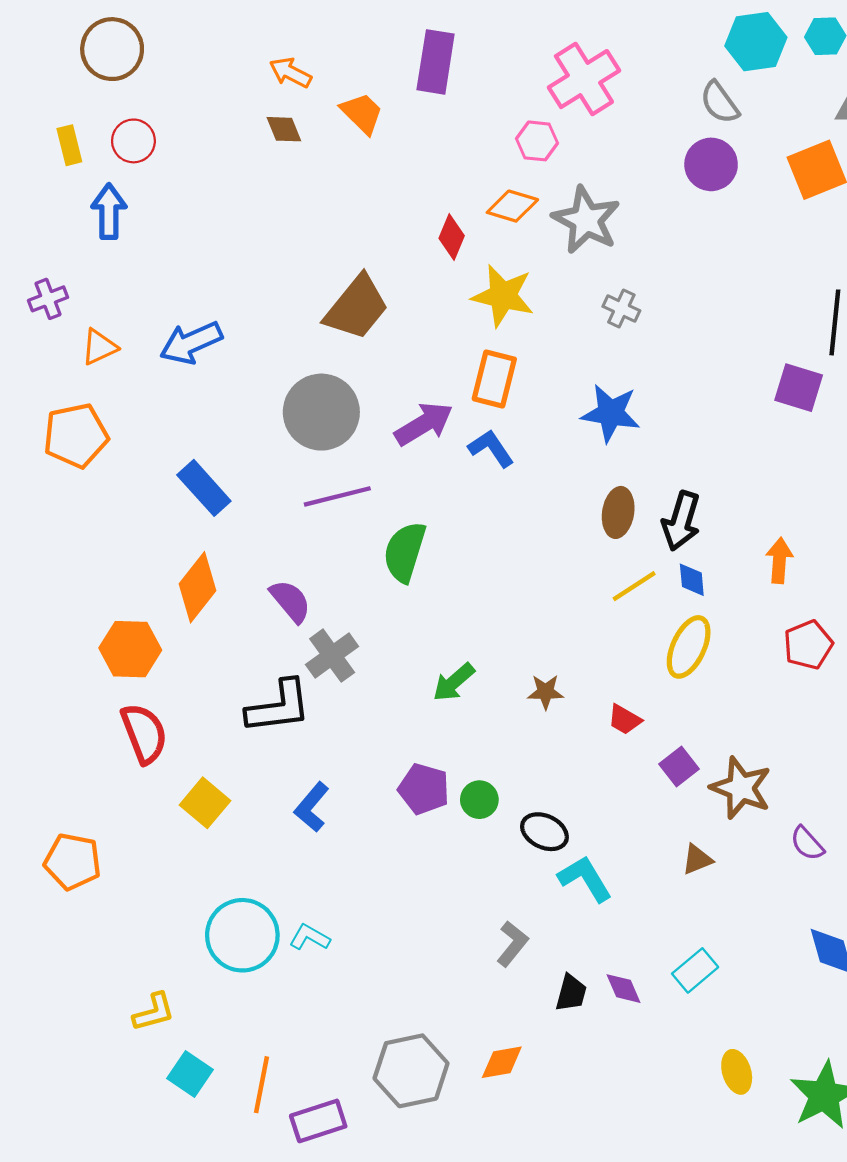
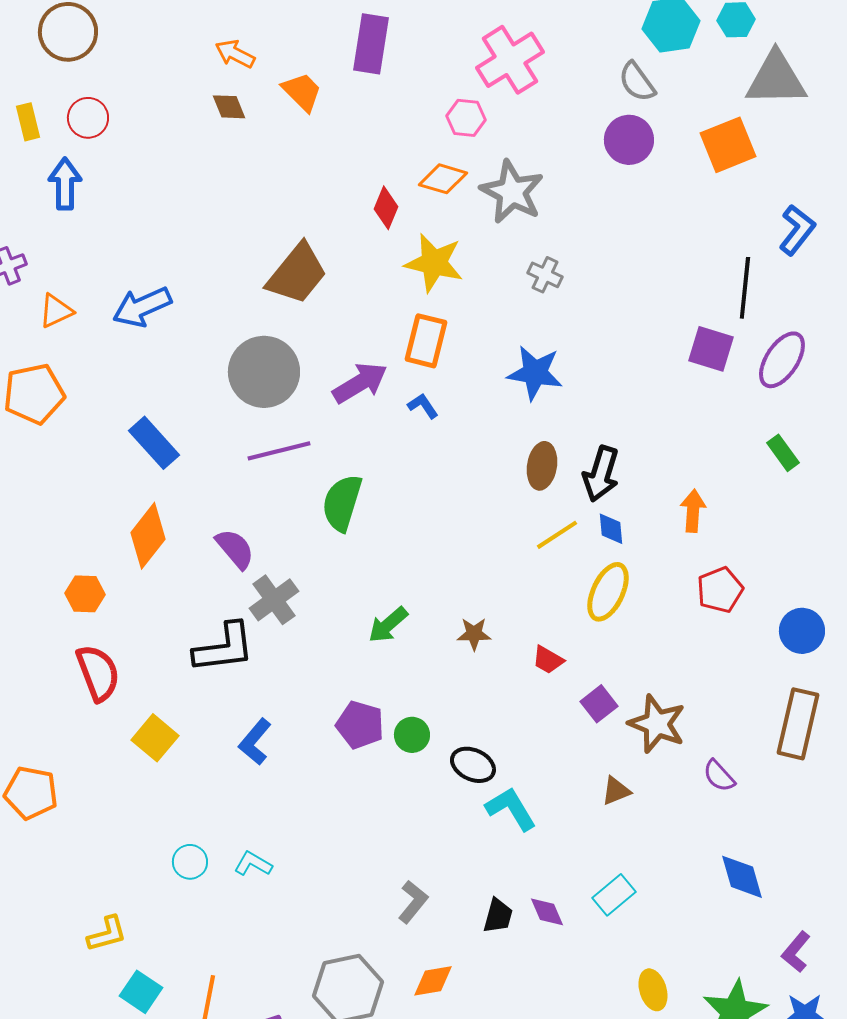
blue L-shape: (491, 448) -> (423, 406), size x0.7
orange hexagon: (130, 649) -> (85, 594), size x0.7
cyan circle: (242, 935) -> (190, 862), size x0.5
gray L-shape: (512, 944) -> (413, 902), moved

